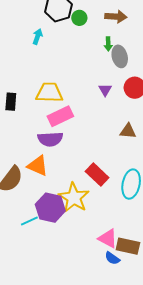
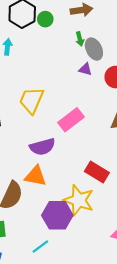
purple triangle: (105, 90) -> (85, 69), moved, turned -32
yellow trapezoid: (49, 93) -> (31, 100), turned -56
pink rectangle: (60, 116) -> (71, 120), moved
cyan line: (29, 221) -> (40, 247), moved

